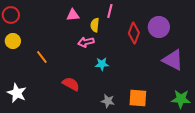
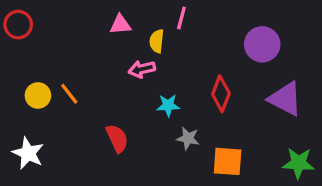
red diamond: (134, 33) -> (221, 94), moved
yellow circle: (13, 41) -> (38, 95), moved
red semicircle: (71, 84) -> (117, 138), turned 36
gray star: (108, 101) -> (188, 138), moved

